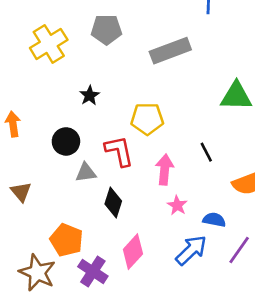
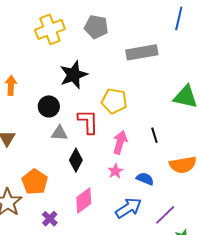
black star: (90, 95) -> (74, 75), size x1.8
pink star: (177, 205) -> (115, 171), moved
blue semicircle: (214, 220) -> (145, 179), moved
purple cross: (93, 271) -> (50, 219), moved, size x0.7

